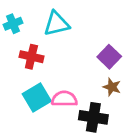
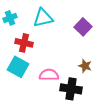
purple square: (109, 57) -> (83, 27), moved
cyan square: (37, 98) -> (18, 67), moved, turned -30

